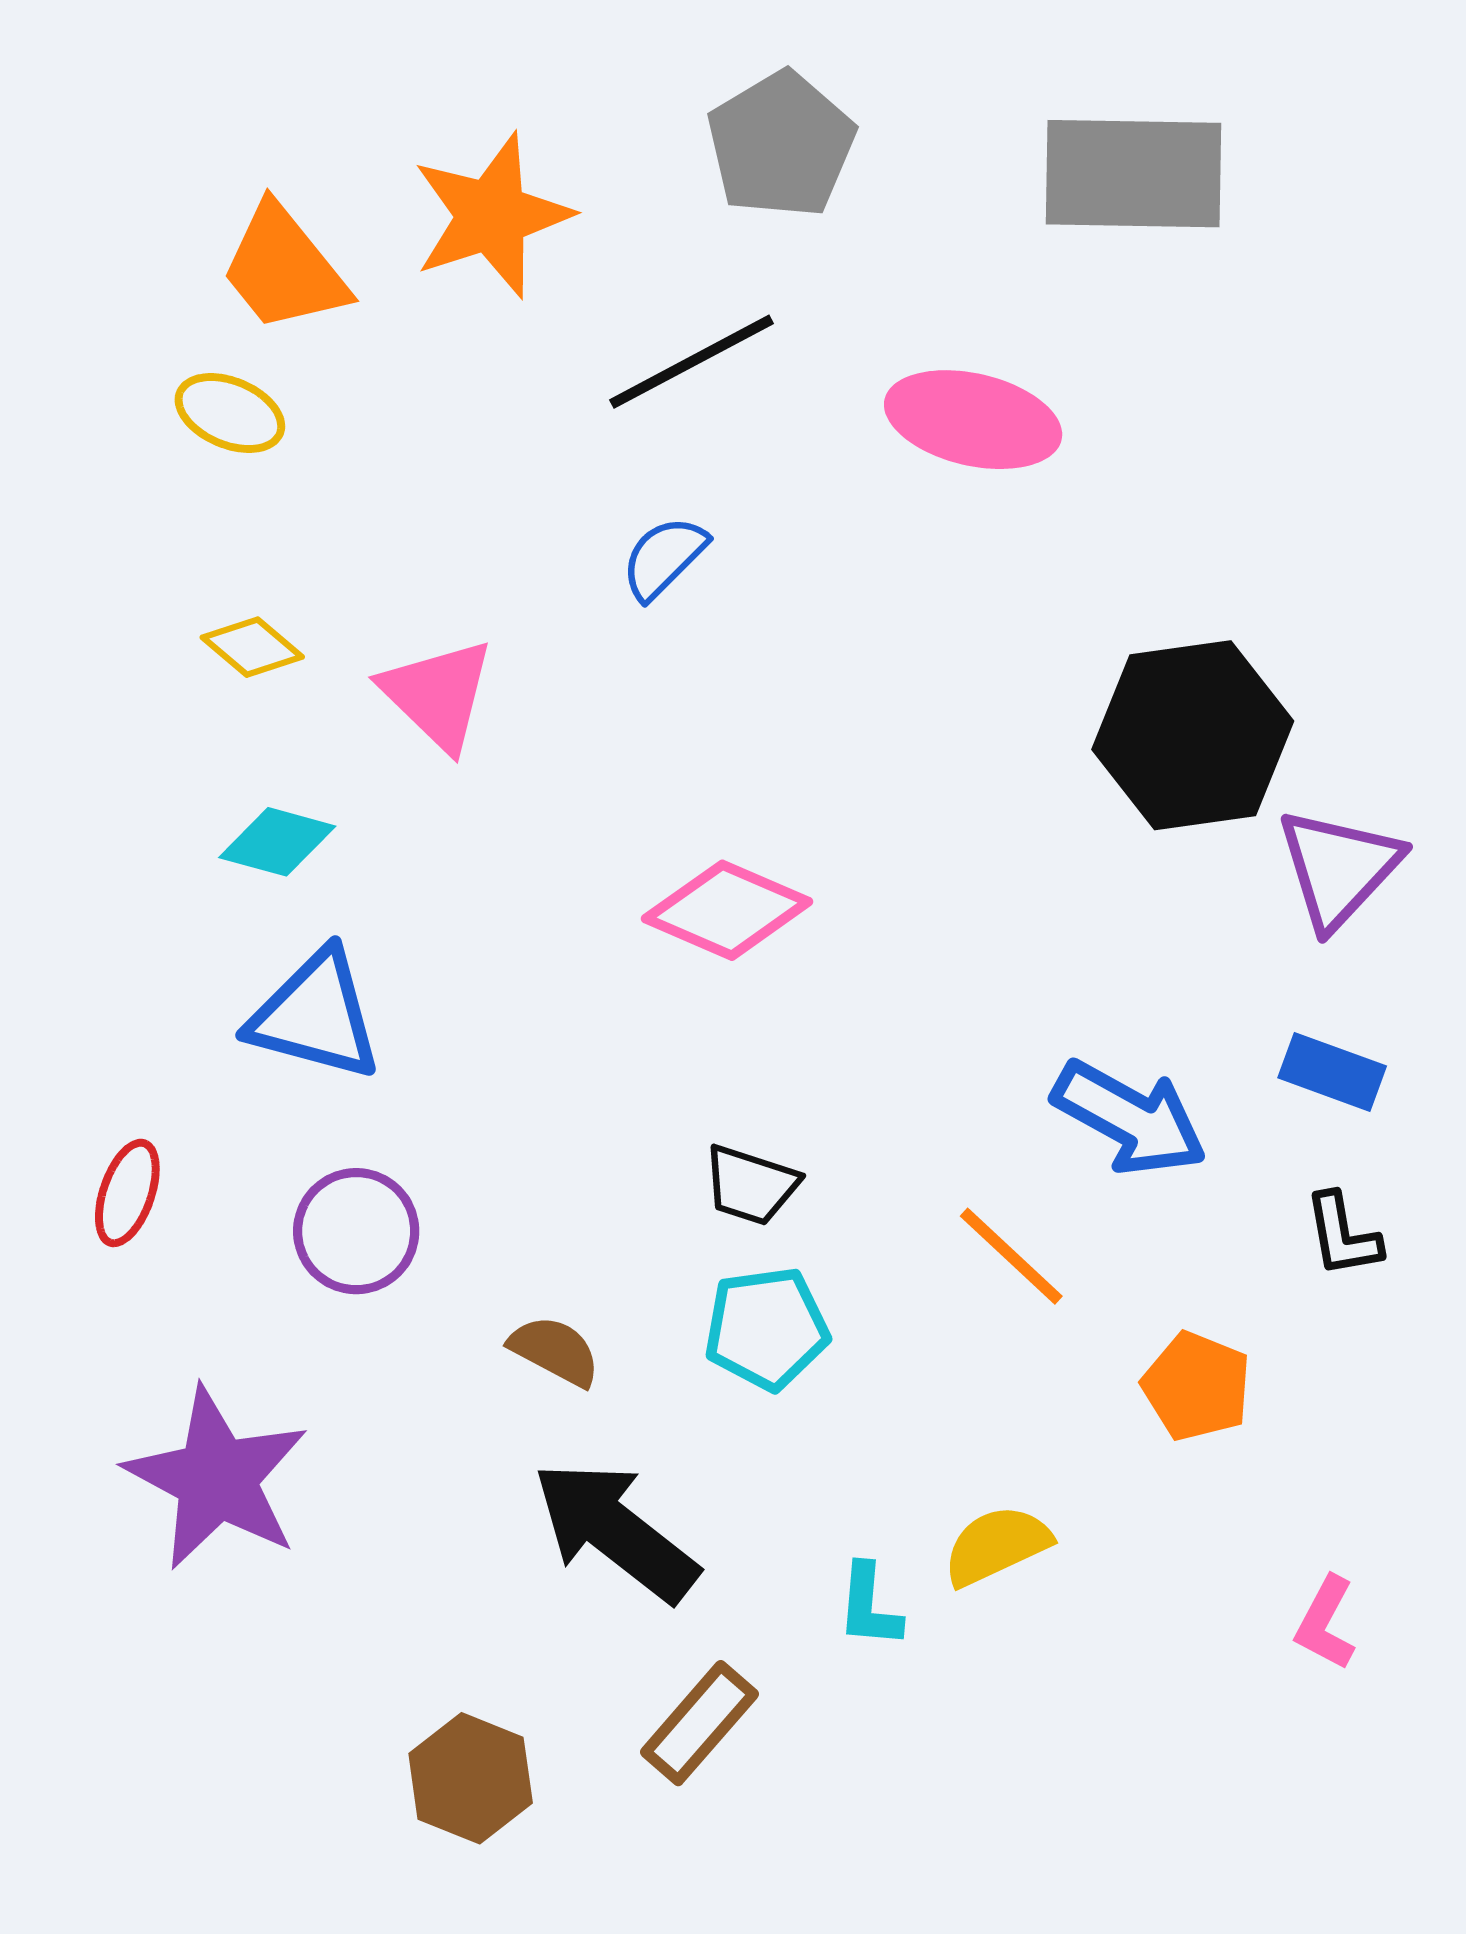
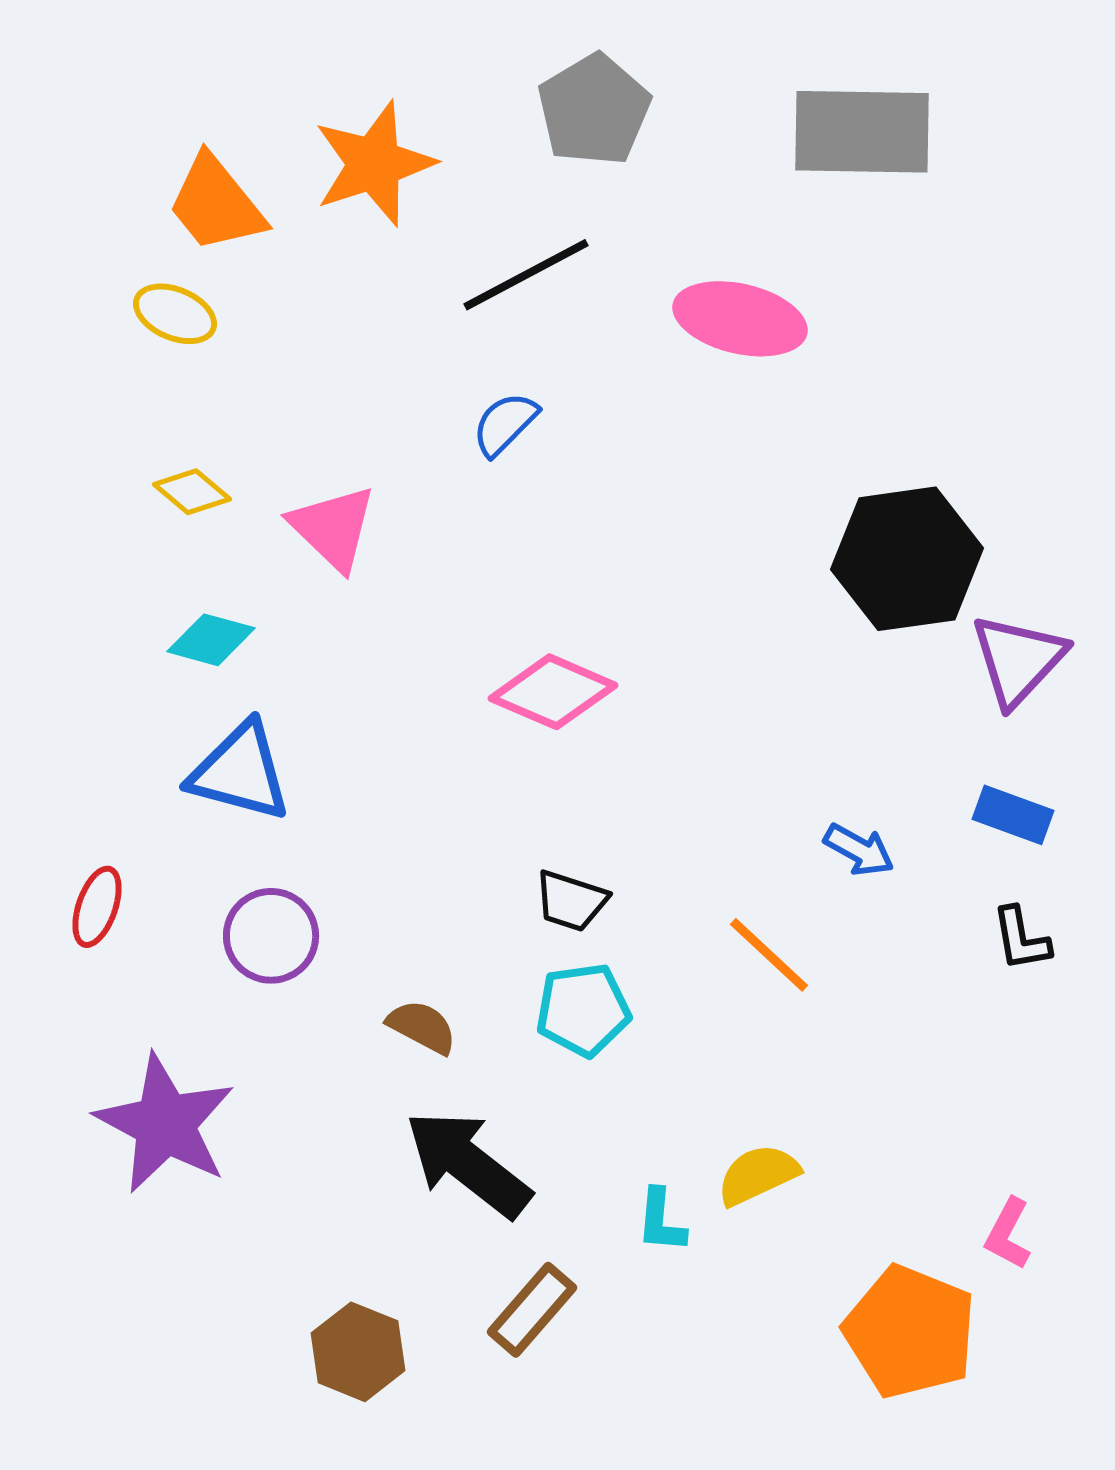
blue arrow: (1130, 1118) -> (859, 850), size x0.6
orange pentagon: (1197, 1386) -> (910, 1332), moved, size x1.6

